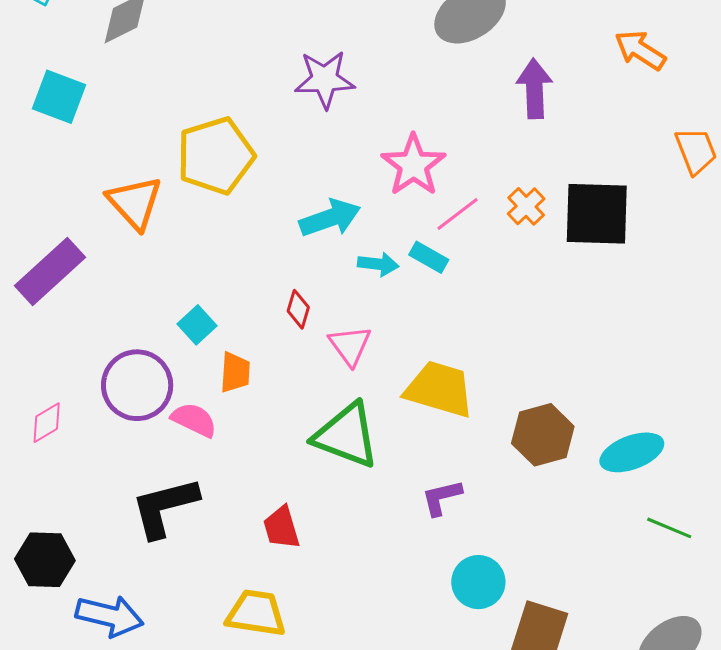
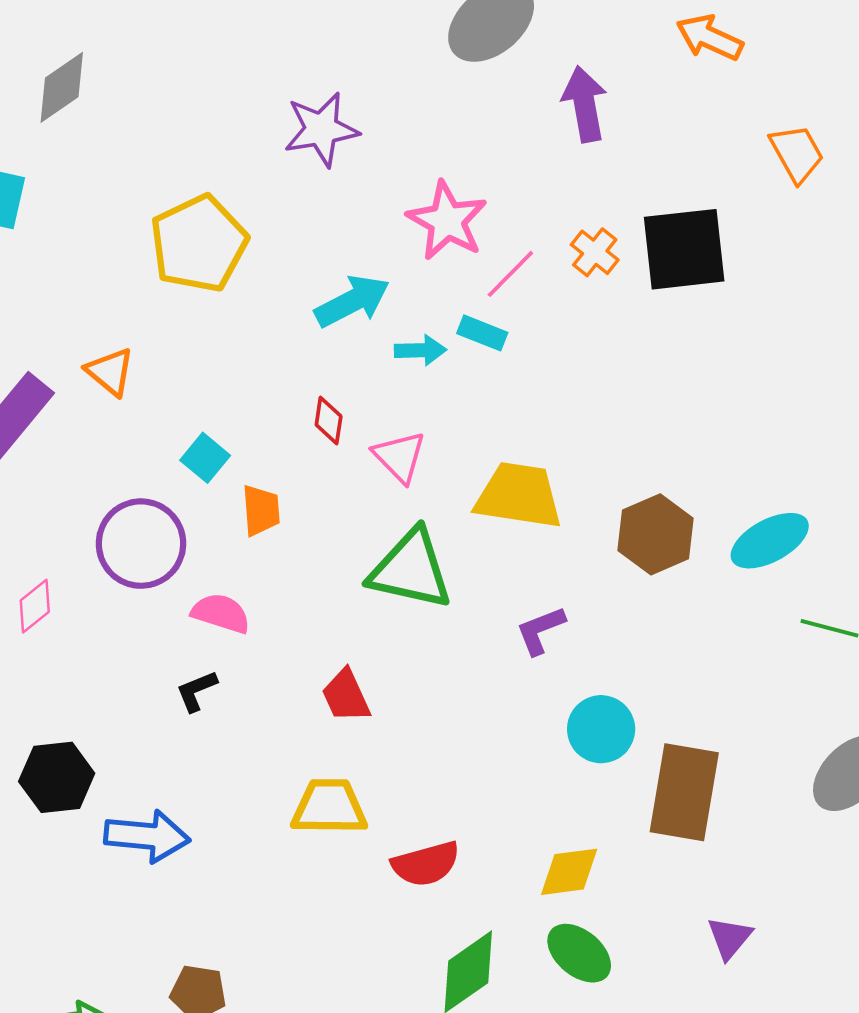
orange triangle: (135, 203) -> (110, 372), moved, size x0.7
pink semicircle: (194, 420) -> (221, 613), moved
black L-shape: (164, 507) -> (197, 691), size x0.5

